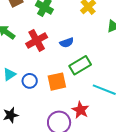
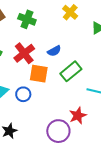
orange square: (57, 82) -> (39, 74), moved, turned 30
red star: (80, 110) -> (78, 116), turned 30

